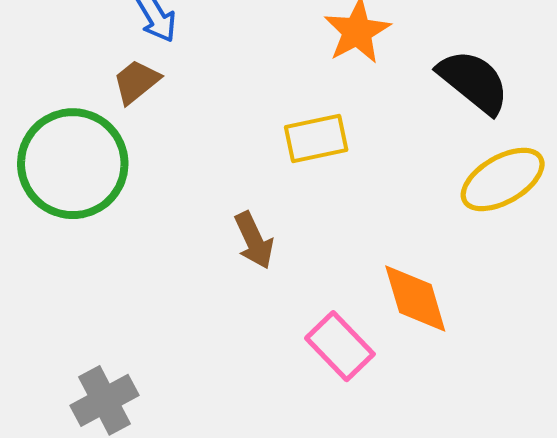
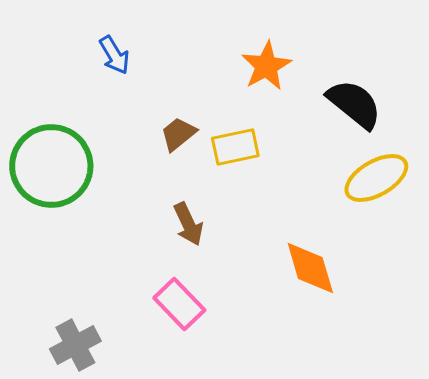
brown trapezoid: (136, 82) -> (178, 134), moved
pink rectangle: (340, 346) -> (179, 304), moved

